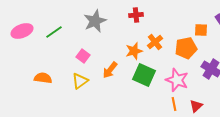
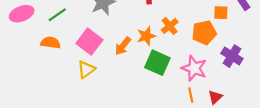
pink square: (83, 56) -> (89, 42), size x1.6
orange arrow: (110, 70) -> (123, 46), moved
orange semicircle: (43, 78) -> (51, 43), moved

